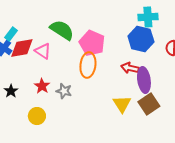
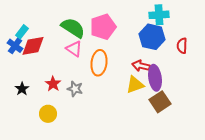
pink pentagon: (92, 43) -> (103, 27), moved, turned 30
pink triangle: (43, 51) -> (74, 49), moved
yellow triangle: (122, 104) -> (135, 85), moved, turned 42

